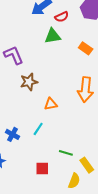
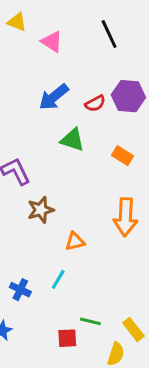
red semicircle: (62, 17) -> (95, 103), moved
green triangle: (53, 36) -> (72, 140), turned 30
green line: (66, 153) -> (90, 321), moved

